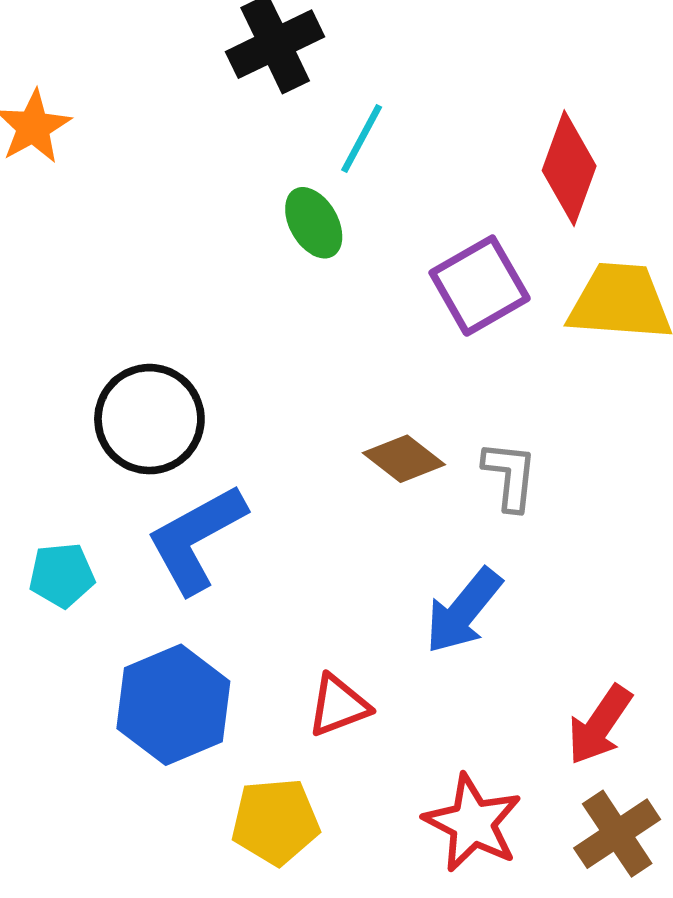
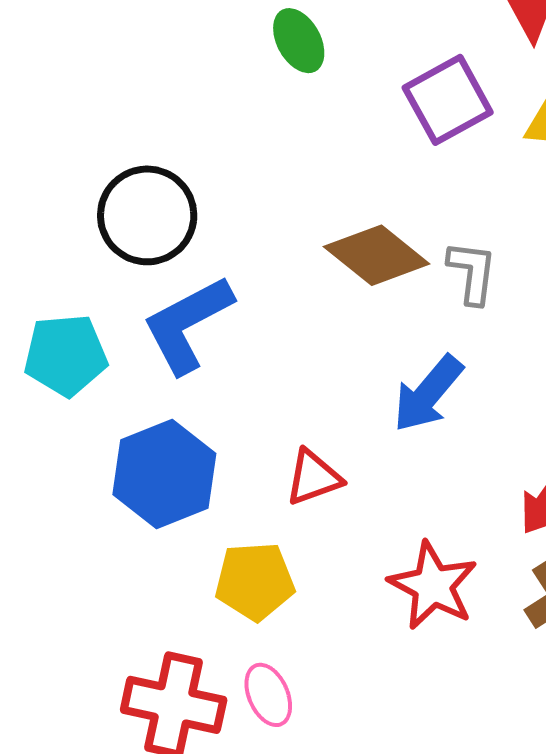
brown diamond: (404, 459) -> (377, 255), size x1.4
cyan pentagon: (62, 575) -> (65, 355), size x1.4

